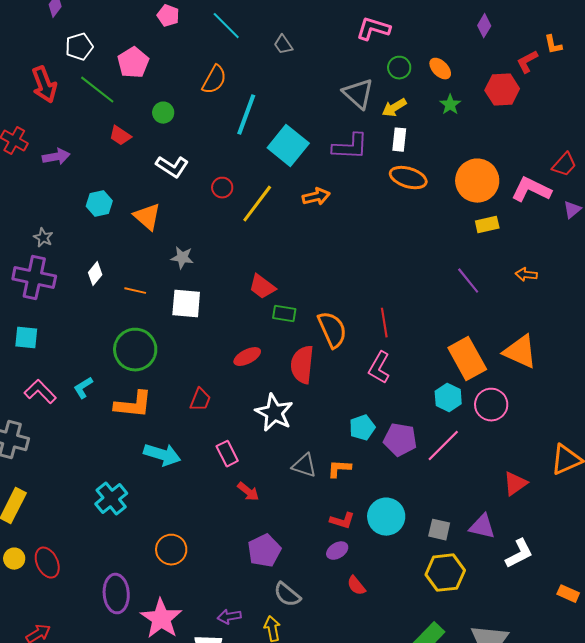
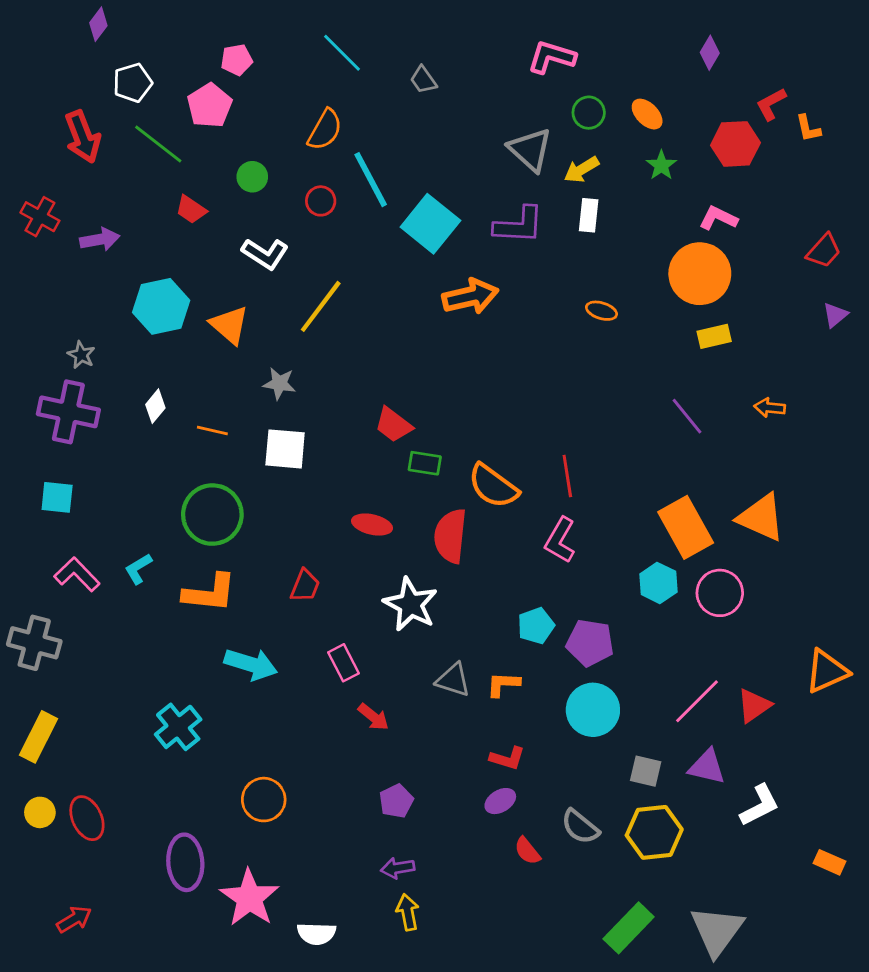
pink pentagon: (168, 16) -> (237, 60), moved, turned -30
orange L-shape: (553, 45) -> (808, 128), moved
cyan line: (246, 115) -> (371, 180), turned -48
orange ellipse: (408, 178) -> (601, 311), moved, size x0.6
red circle: (222, 188) -> (321, 201), moved
pink L-shape: (531, 190) -> (718, 218), moved, size x0.7
orange arrow: (316, 197) -> (470, 296), size x1.4
cyan hexagon: (99, 204) -> (161, 306), size x1.5
yellow line: (257, 204) -> (321, 306), moved
orange semicircle: (332, 330) -> (493, 486), turned 150
red ellipse: (247, 357) -> (372, 525), turned 40
pink line: (443, 446) -> (697, 701), moved
cyan circle: (386, 517) -> (593, 710), moved
purple pentagon: (264, 551) -> (396, 801), size x0.7
gray semicircle: (287, 595) -> (580, 827), moved
purple arrow: (229, 617) -> (398, 868), moved

